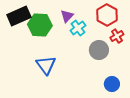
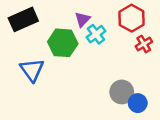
green hexagon: (40, 25) -> (63, 43), moved
gray circle: (99, 50) -> (122, 92), moved
blue triangle: (46, 65) -> (32, 70), moved

